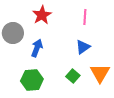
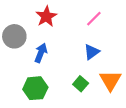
pink line: (85, 17) -> (94, 19), turned 42

